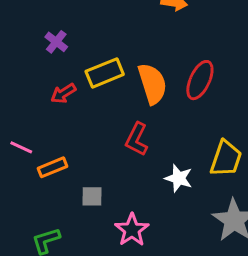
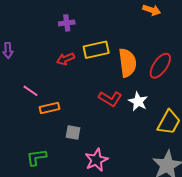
purple cross: (56, 42) -> (67, 23), turned 35
red L-shape: (137, 139) -> (110, 99), turned -95
white star: (179, 178) -> (138, 101), moved

